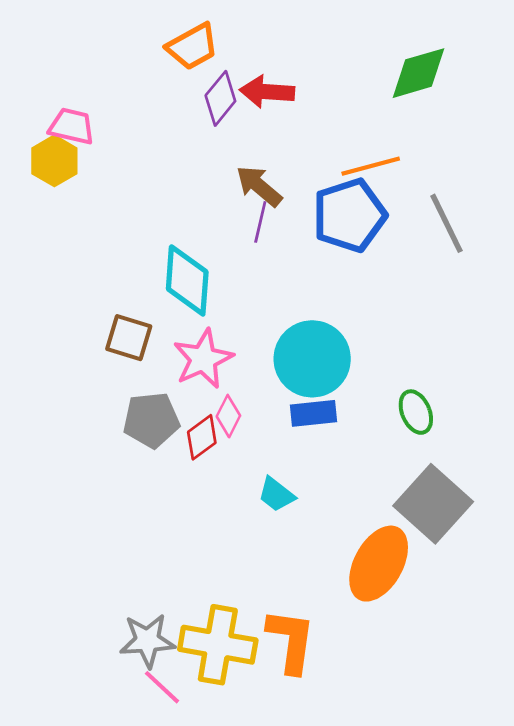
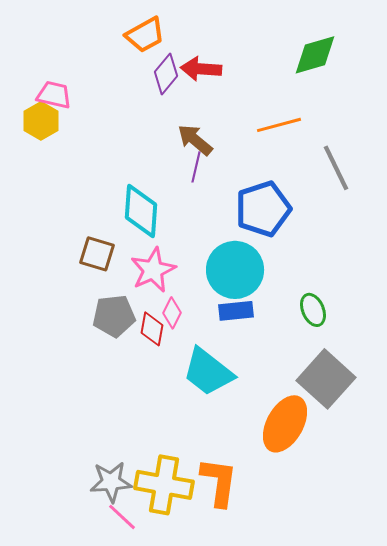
blue pentagon: (349, 215) -> (263, 209), moved
red diamond: (202, 437) -> (152, 329), turned -44
cyan trapezoid: (276, 494) -> (208, 372), size x1.8

